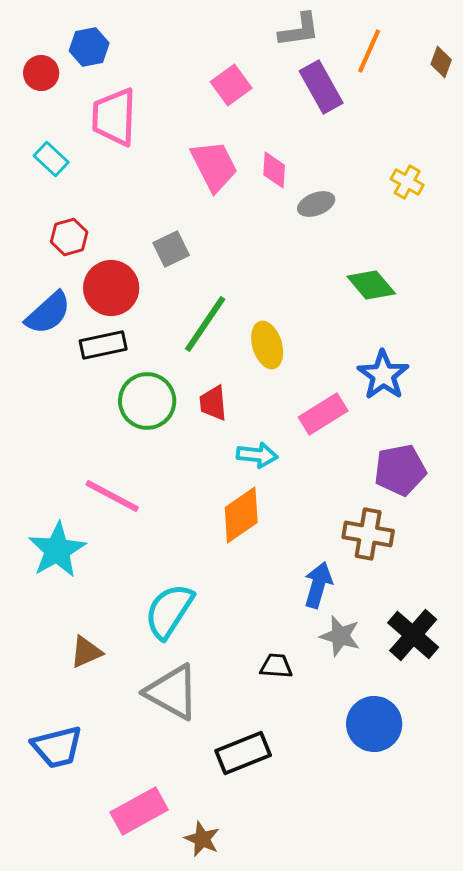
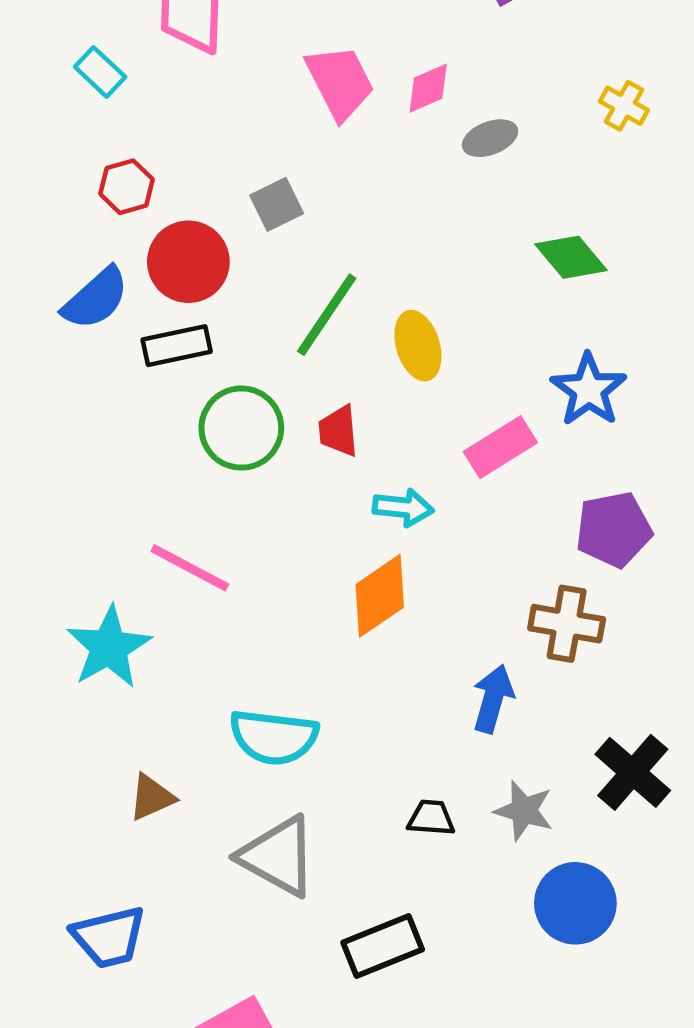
pink diamond: (274, 170) -> (428, 88), turned 63
cyan semicircle: (169, 611) -> (274, 737), turned -116
gray star: (340, 636) -> (524, 811), moved

